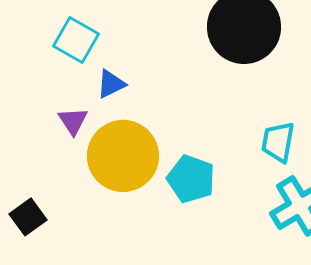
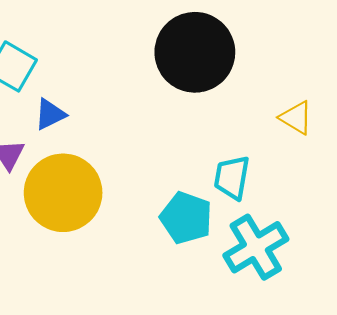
cyan pentagon: (191, 179) -> (186, 218), moved

